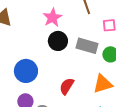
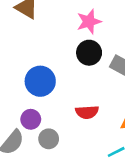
red semicircle: (67, 86) -> (87, 112), turned -138

